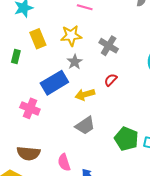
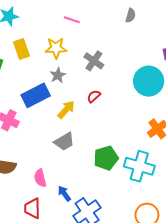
yellow arrow: (85, 94) -> (66, 110), turned 144
green pentagon: (126, 139) -> (106, 158), turned 30

